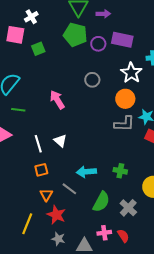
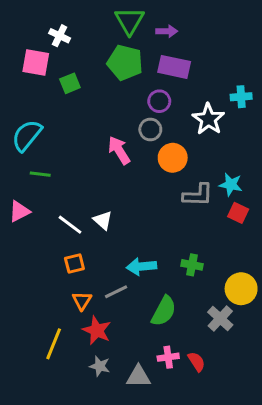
white cross: (31, 17) -> (60, 36), turned -32
purple rectangle: (122, 40) -> (174, 67), moved
purple circle: (98, 44) -> (159, 101), moved
orange circle: (125, 99) -> (173, 158), moved
pink arrow: (57, 100) -> (119, 150), moved
white line: (38, 144) -> (70, 225), turned -36
gray line: (69, 189) -> (116, 292), turned -63
gray cross: (128, 208) -> (220, 318), moved

